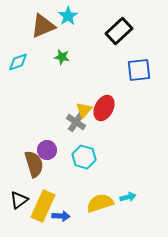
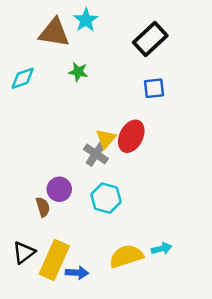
brown triangle: (43, 26) -> (54, 33), turned 32
blue square: (139, 70) -> (154, 88), moved, size x0.7
brown semicircle: (34, 164) -> (43, 207), size x0.6

